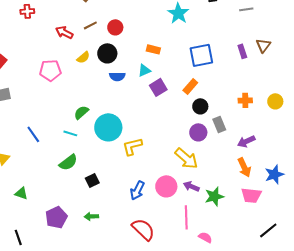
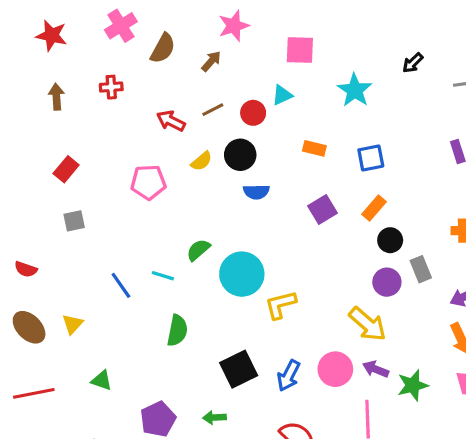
blue square: (201, 55) -> (371, 158), moved, size x0.7
cyan triangle: (144, 70) -> (282, 95), moved
cyan line: (70, 133) -> (163, 276), moved
green semicircle: (68, 162) -> (177, 330), turned -42
black square: (92, 180) -> (239, 369), moved, size x1.6

